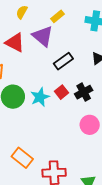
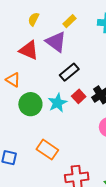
black rectangle: (63, 61) -> (69, 72), moved
orange rectangle: (22, 158) -> (47, 150), moved

